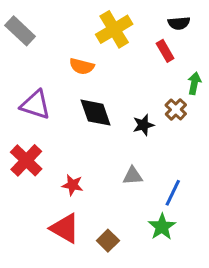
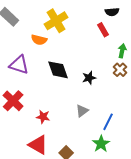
yellow cross: (114, 29) -> (56, 21), moved
orange semicircle: (82, 66) -> (39, 40), moved
brown cross: (176, 110) -> (120, 70), moved
gray triangle: (133, 176) -> (82, 111), turned -32

